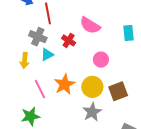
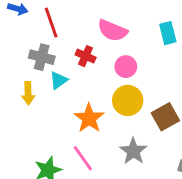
pink circle: (101, 60) -> (126, 67), moved
yellow circle: (92, 87) -> (128, 100), moved
pink line: (40, 89) -> (83, 158), moved

